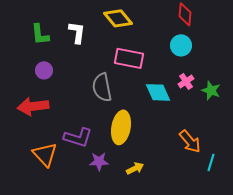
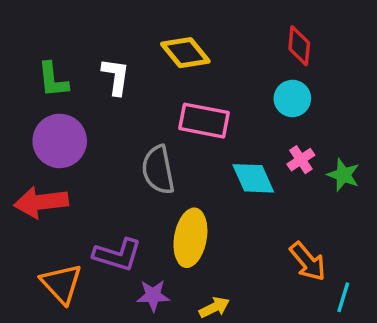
purple circle: (44, 70) -> (60, 141), size x1.8

